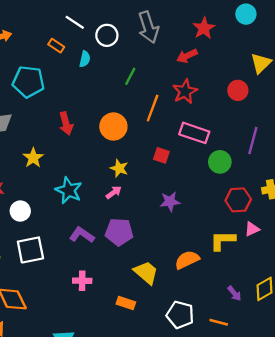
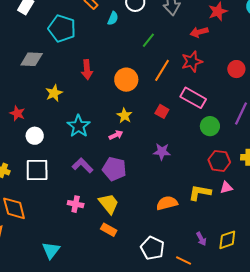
yellow trapezoid: (146, 273) -> (109, 204), moved

